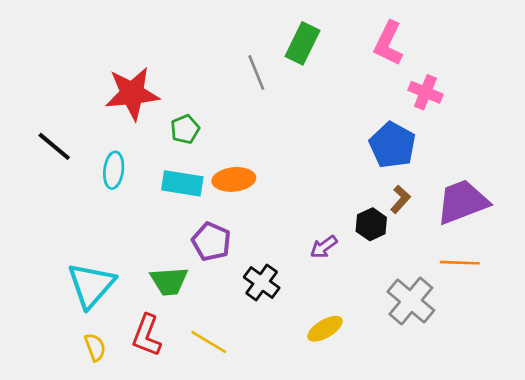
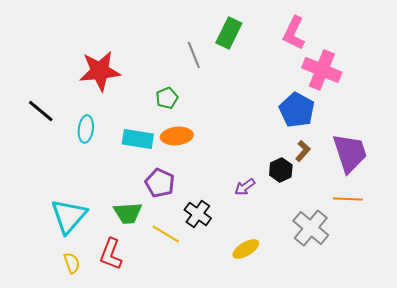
pink cross: (425, 92) -> (322, 70), size x1.5
green pentagon: (185, 129) -> (167, 98), moved
purple trapezoid: (462, 202) -> (350, 153), turned 93
yellow line: (209, 342) -> (166, 234), moved

